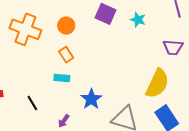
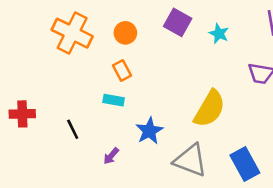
yellow semicircle: (157, 83) -> (210, 109), moved

